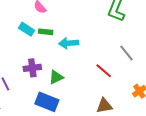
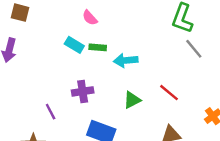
gray line: (126, 53) -> (194, 49), moved
green triangle: (56, 77) -> (132, 100), moved

